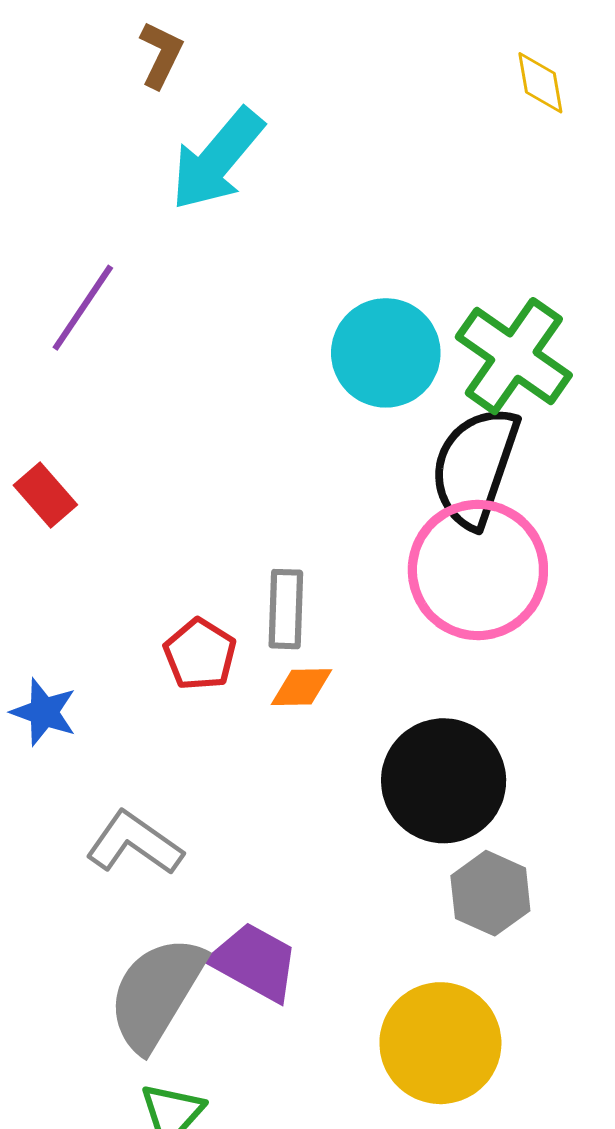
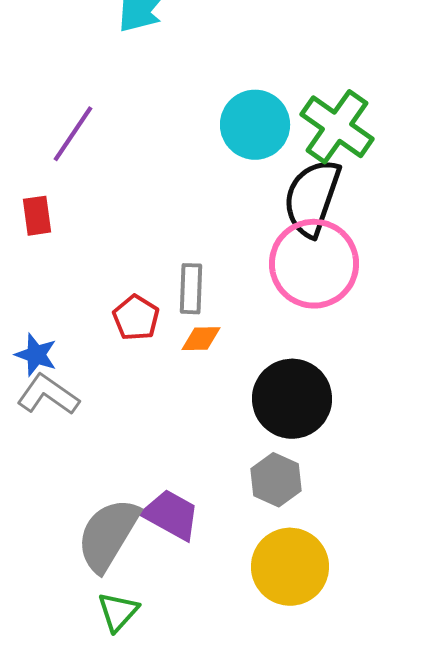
purple line: (83, 308) -> (73, 134), moved
red rectangle: (45, 495) -> (37, 216), turned 33
gray L-shape: (134, 843) -> (48, 395), moved
gray hexagon: (490, 893) -> (276, 480), moved

